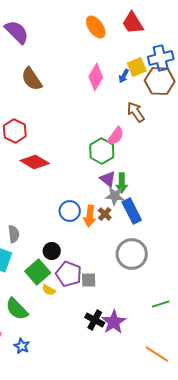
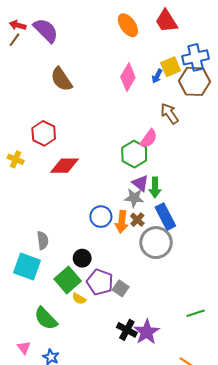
red diamond: (35, 162) -> (64, 166), turned -32
gray star: (115, 196) -> (134, 198), moved
gray circle: (132, 254) -> (156, 243), moved
gray square: (89, 280) -> (121, 288), turned 35

